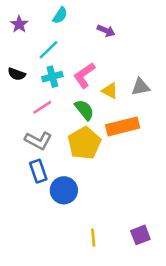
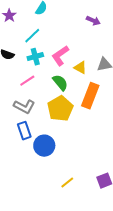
purple arrow: (106, 31) -> (93, 21), moved
orange rectangle: (123, 126) -> (90, 96), turned -55
yellow line: (93, 238) -> (67, 183), turned 56

